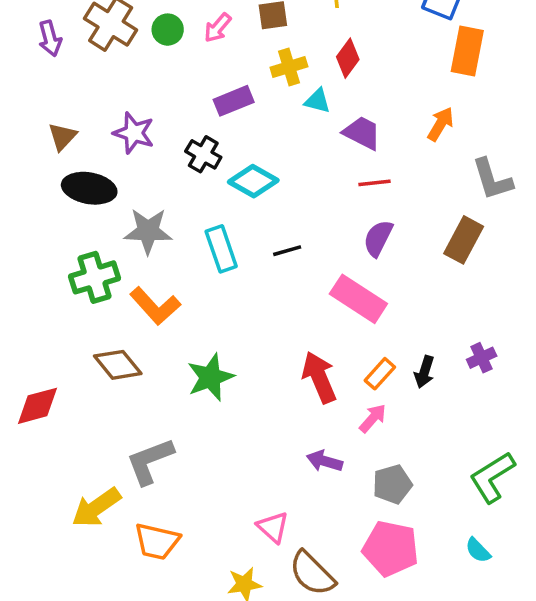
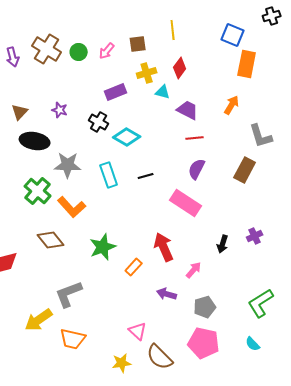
purple star: (134, 133) -> (60, 110), size x0.7
green cross: (95, 277) -> (38, 191), turned -32
orange rectangle: (380, 374) -> (134, 267), moved

